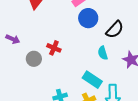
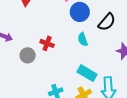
cyan semicircle: (103, 53) -> (83, 39), moved

